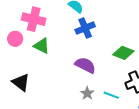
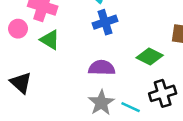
purple semicircle: (85, 65) -> (102, 68), turned -30
gray star: (87, 93) -> (101, 103), size x1.5

